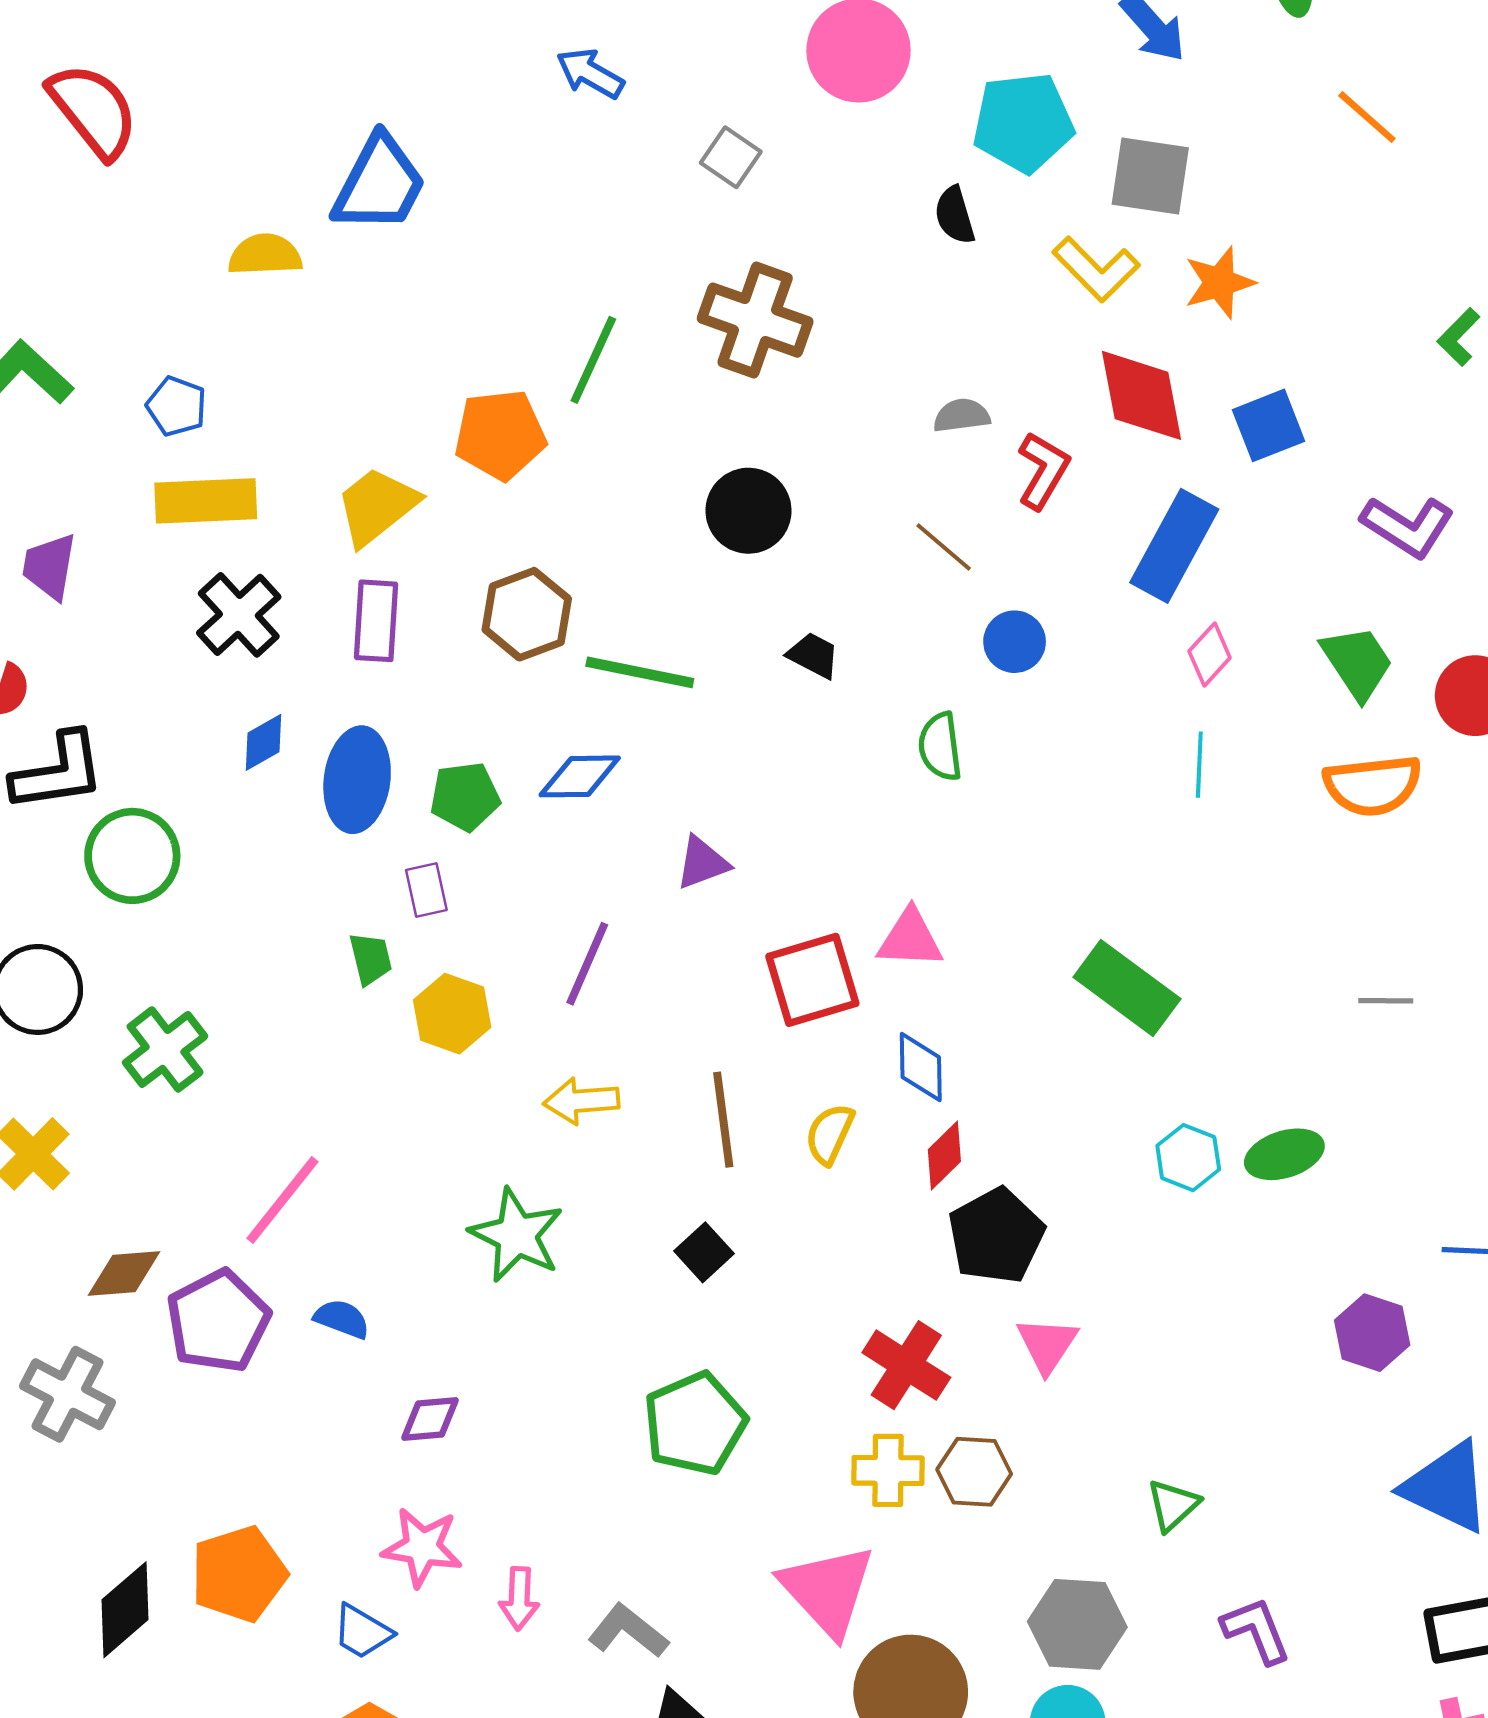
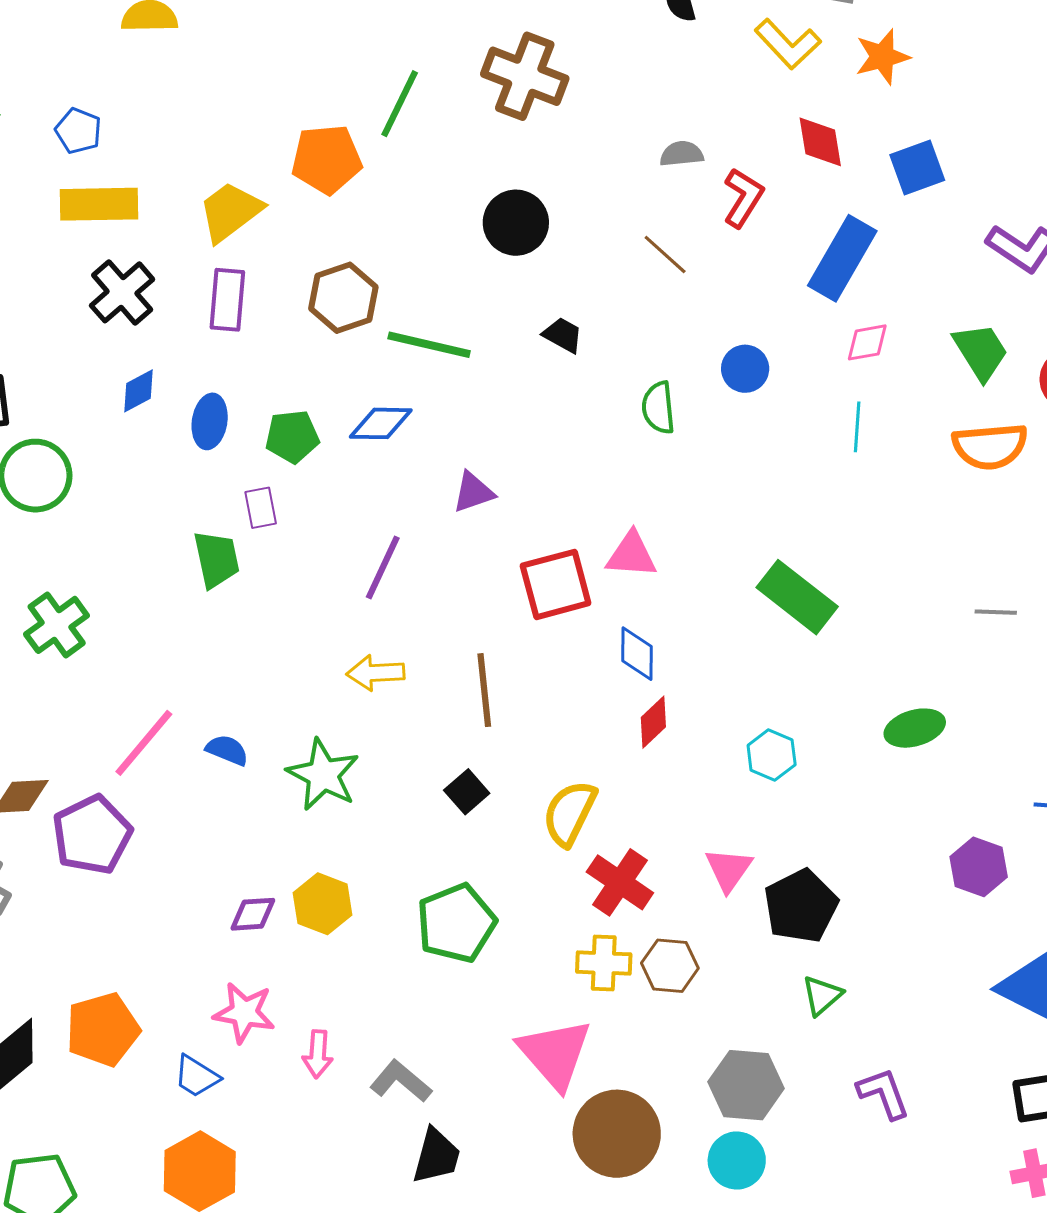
red diamond: (1142, 395) -> (820, 142), size x0.7
blue circle: (1015, 642) -> (745, 369), moved
pink diamond: (1210, 655) -> (867, 342), turned 36
blue ellipse: (357, 780) -> (210, 421), size x0.7
green trapezoid: (371, 959) -> (216, 559), size x1.4
yellow hexagon: (452, 1014) -> (323, 904), moved
yellow semicircle: (830, 1134) -> (569, 813), moved, size x1.4
cyan hexagon: (1188, 1158) -> (772, 755), moved
black pentagon: (996, 1236) -> (801, 906), moved
blue semicircle: (342, 1319) -> (227, 750), moved

